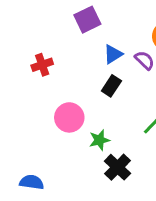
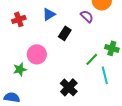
blue triangle: (113, 54) -> (49, 14), moved
green star: (99, 140) -> (20, 69), moved

